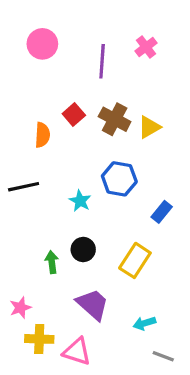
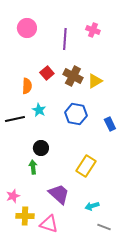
pink cross: (146, 47) -> (93, 30), turned -32
cyan star: (80, 201) -> (39, 110), moved
blue rectangle: (162, 212) -> (110, 124), moved, turned -64
black circle: (83, 250) -> (41, 148), moved

